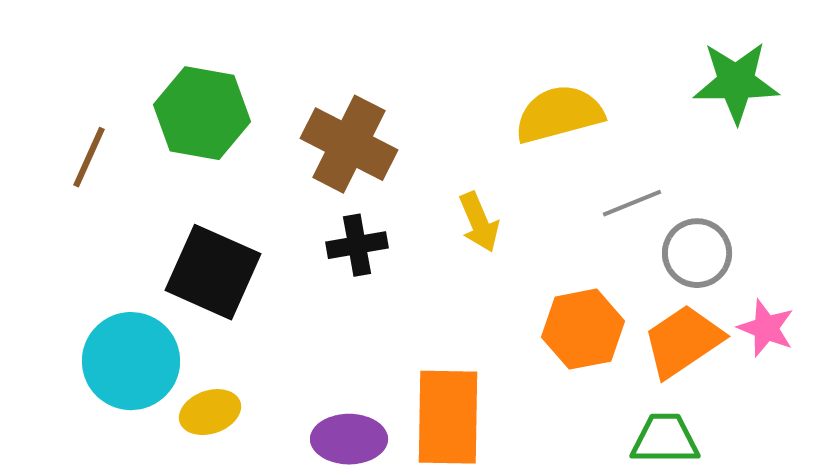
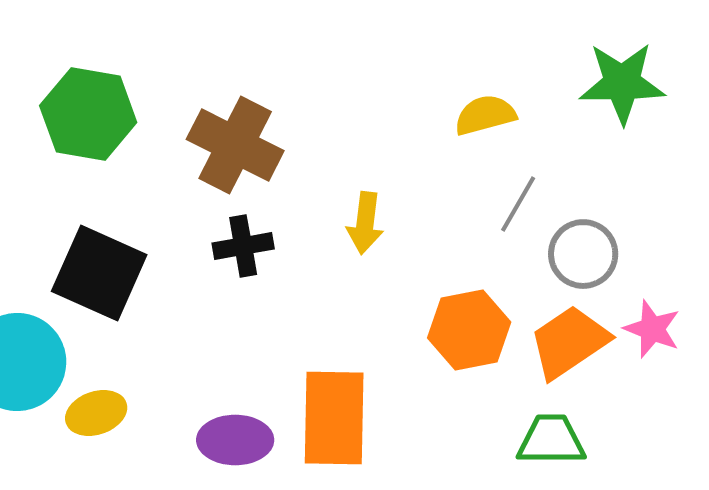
yellow semicircle: (559, 114) -> (485, 115), moved, size x0.7
gray line: (632, 203) -> (518, 204), turned -38
yellow arrow: (479, 222) -> (365, 223), turned 30

